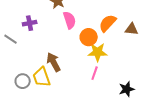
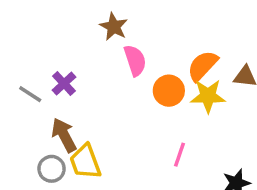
purple cross: (30, 23) -> (64, 84), moved, turned -32
yellow star: (98, 52) -> (208, 96), moved
brown arrow: (54, 62) -> (64, 135), moved

